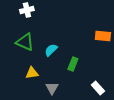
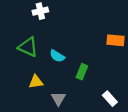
white cross: (27, 10) -> (40, 11), moved
cyan semicircle: (51, 50) -> (57, 56), turned -104

